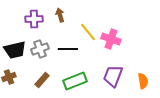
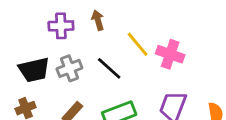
black line: (68, 49) -> (109, 68), turned 42

